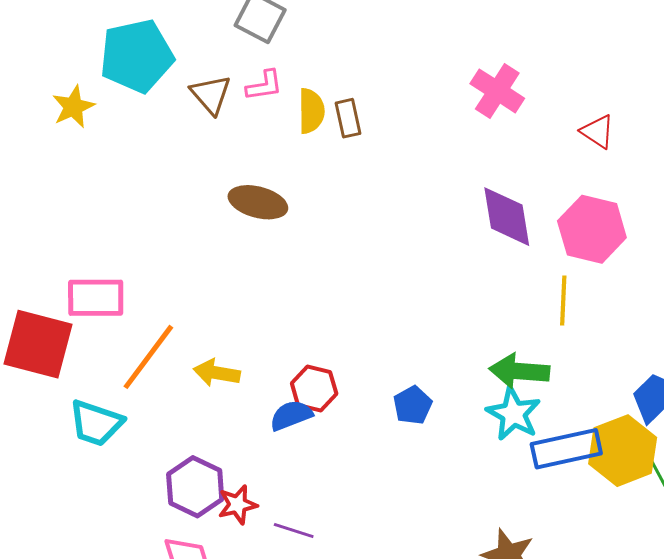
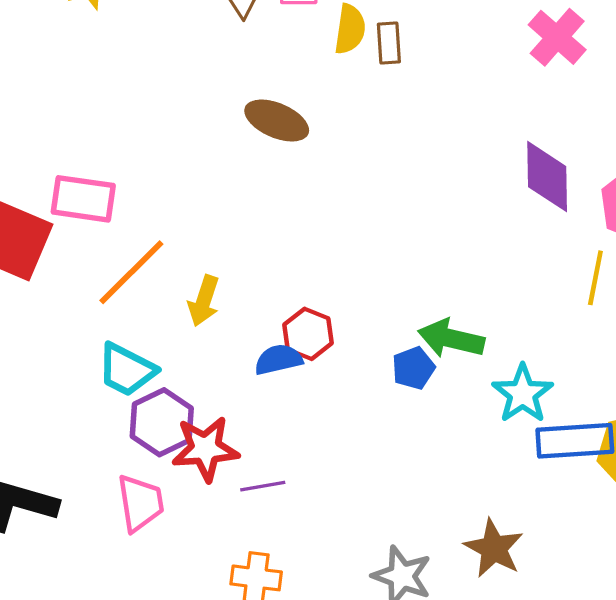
green arrow: (519, 371) -> (451, 339), moved
yellow arrow: (217, 373) -> (204, 301), turned -90
cyan trapezoid: (96, 423) -> (127, 370), moved
red star: (238, 505) -> (205, 449), size x1.5
purple line: (294, 530) -> (263, 486), turned -36

